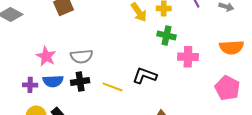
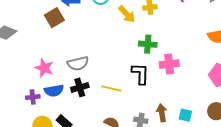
green cross: (167, 35) -> (148, 44), moved
pink cross: (188, 57) -> (169, 64), moved
black L-shape: (145, 76) -> (140, 74), turned 80

